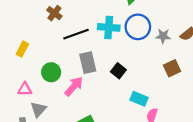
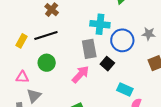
blue circle: (138, 27) -> (122, 40), moved
black line: (76, 34) -> (46, 36), moved
gray rectangle: (88, 63) -> (89, 49), moved
pink arrow: (74, 86) -> (80, 74), moved

